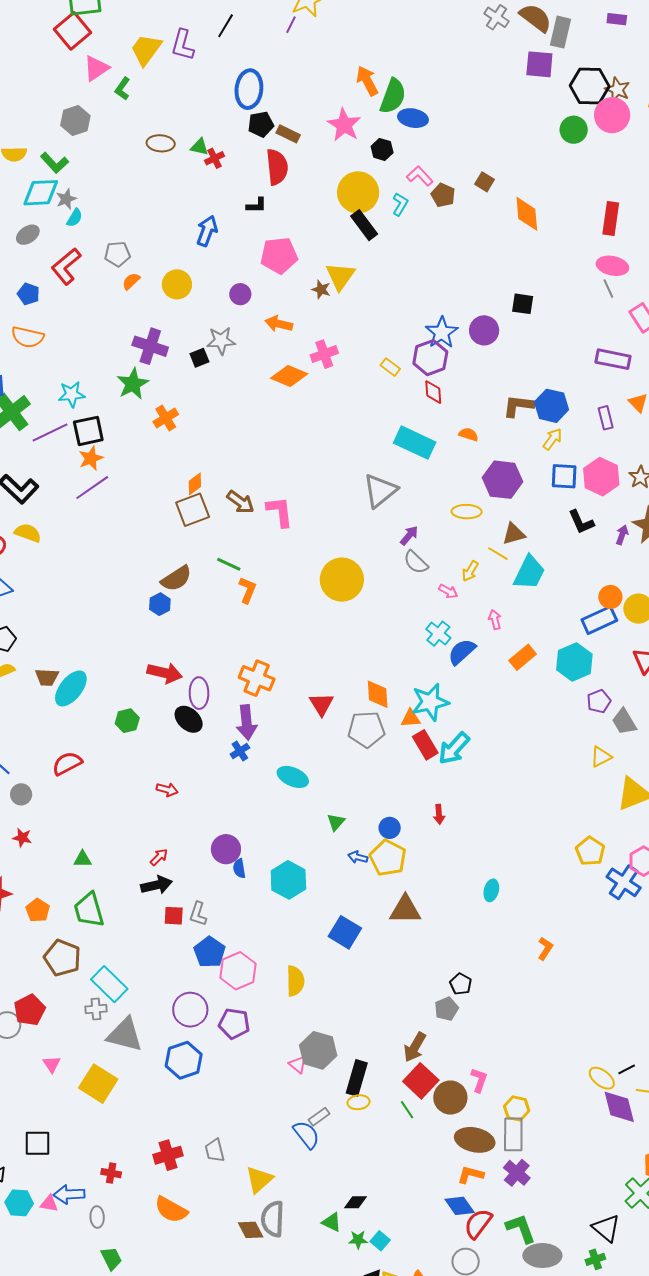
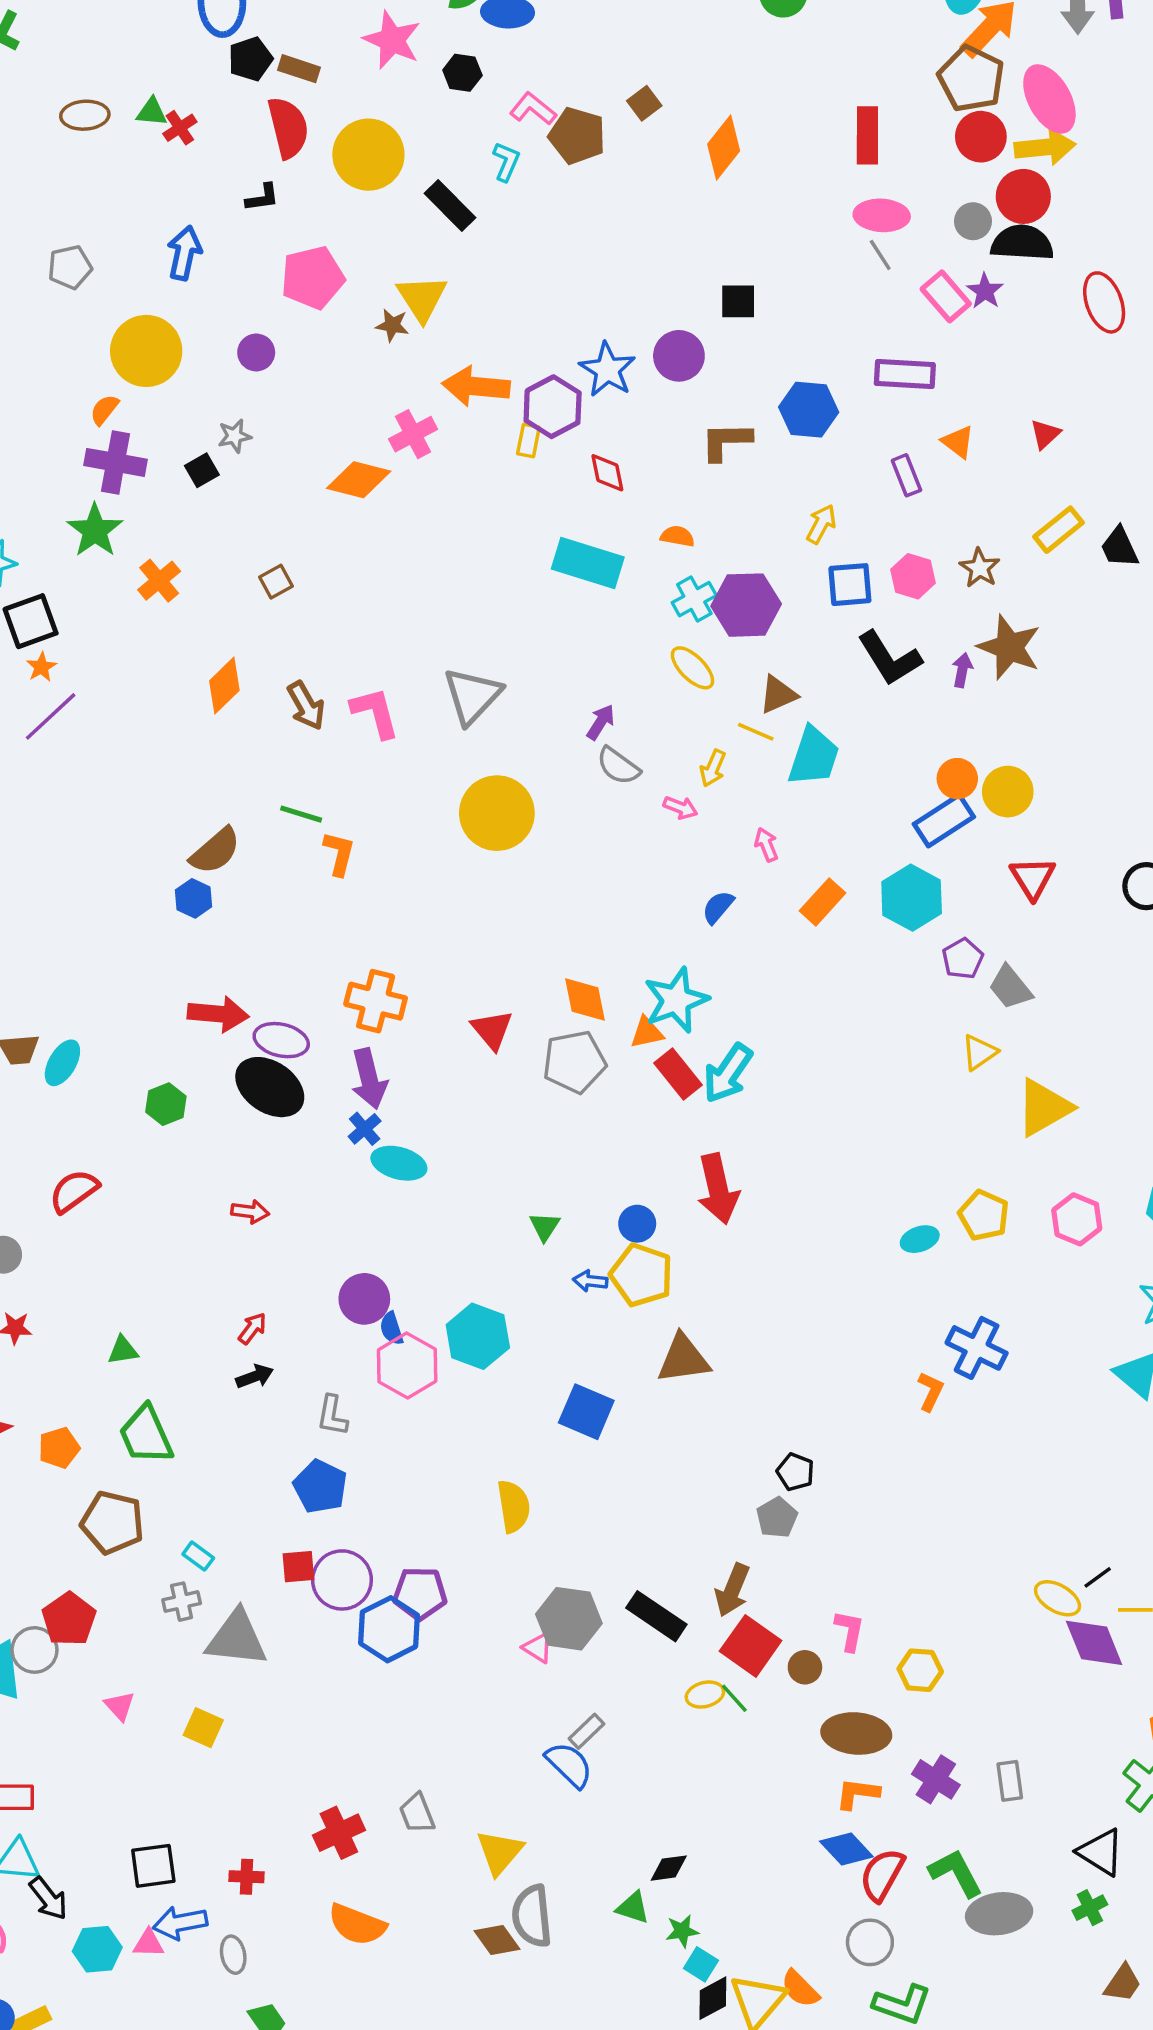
brown square: (485, 182) -> (644, 103), turned 30
yellow circle: (358, 192) -> (368, 155), moved
brown pentagon: (443, 195) -> (577, 136), size x1.4
orange diamond: (527, 214) -> (724, 148), turned 51
gray pentagon: (117, 254) -> (70, 267), moved
orange semicircle: (131, 281) -> (104, 410), moved
yellow circle: (177, 284) -> (146, 351), size x1.4
orange arrow: (279, 324) -> (476, 386), moved, size x1.4
gray star: (221, 341) -> (235, 436), size x0.7
purple hexagon: (430, 358) -> (553, 407), moved
yellow rectangle: (390, 367) -> (528, 441), turned 72
brown L-shape: (518, 406) -> (726, 441), moved
blue hexagon: (551, 406) -> (809, 410), moved
orange star: (91, 458) -> (41, 667), size x0.7
pink hexagon: (601, 477) -> (913, 576), size x0.7
orange diamond: (195, 484) -> (224, 686), size x1.4
gray triangle: (380, 491) -> (472, 696), moved
brown arrow: (240, 502) -> (306, 706), turned 32
brown square: (193, 510) -> (276, 582), moved, size x0.6
yellow ellipse: (467, 512) -> (692, 668), turned 52
black L-shape: (581, 522) -> (890, 658), size x1.4
cyan cross: (438, 634) -> (694, 599), moved, turned 30
blue semicircle: (462, 652) -> (718, 907), size x0.7
cyan ellipse: (71, 688) -> (62, 1063), size x0.7
purple ellipse: (199, 693) -> (281, 1040), turned -68
black ellipse: (189, 719) -> (270, 1087), size x1.4
cyan ellipse: (293, 777) -> (399, 1163), moved
red arrow: (439, 814) -> (718, 1189), size x2.0
blue cross: (624, 882) -> (977, 1348), moved
black arrow: (156, 885) -> (255, 1376), size x0.7
cyan ellipse: (491, 890) -> (920, 1239), moved, turned 65
orange pentagon: (38, 910) -> (59, 1448), turned 30
red square: (174, 916) -> (298, 1567), moved
blue pentagon: (210, 952) -> (320, 1487), moved
pink hexagon: (238, 971) -> (407, 1365), moved
cyan rectangle: (109, 984) -> (198, 1556), size x0.5
blue hexagon: (184, 1060) -> (389, 1629), moved
black rectangle: (357, 1078) -> (656, 1616), moved, turned -64
yellow square: (98, 1084) -> (203, 1728), size x0.6
brown circle: (450, 1098) -> (805, 1667), size x0.6
yellow ellipse: (359, 1102) -> (705, 1695), moved
gray rectangle: (513, 1134) -> (1010, 1781), moved, size x0.7
black square: (38, 1143) -> (153, 1866), moved
cyan square: (380, 1241) -> (701, 1964), moved

